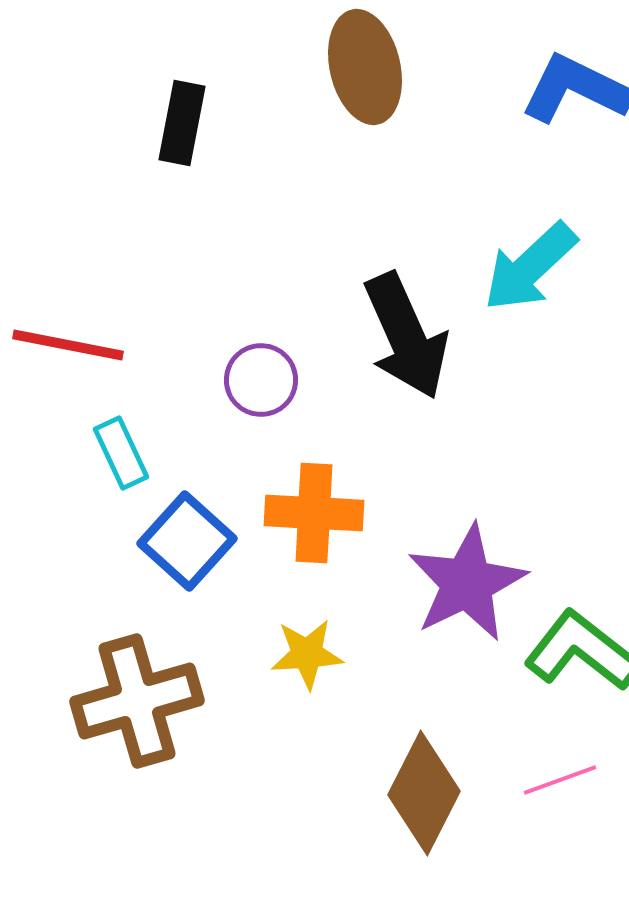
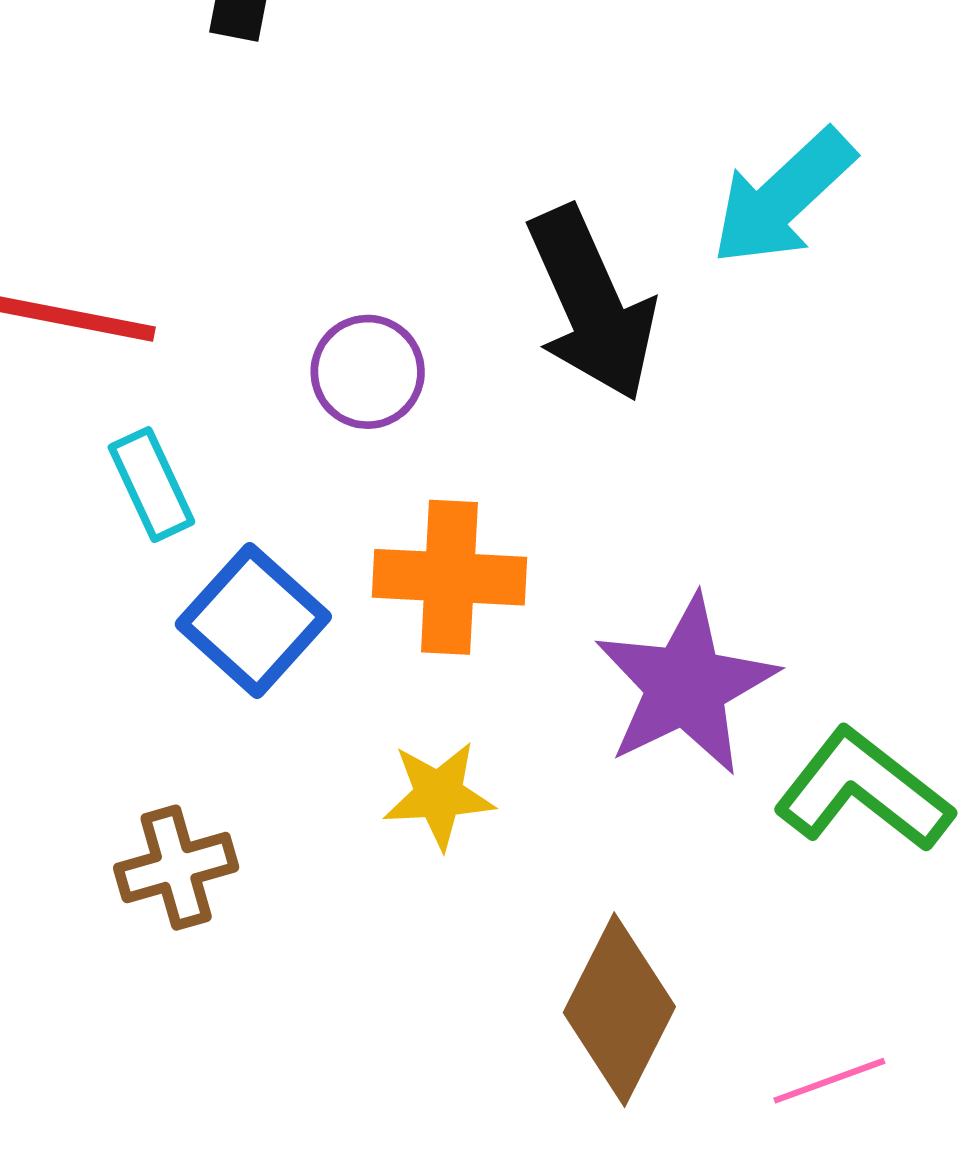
brown cross: (137, 701) -> (176, 868), size x0.6
pink line: (560, 780) -> (829, 1081), moved

